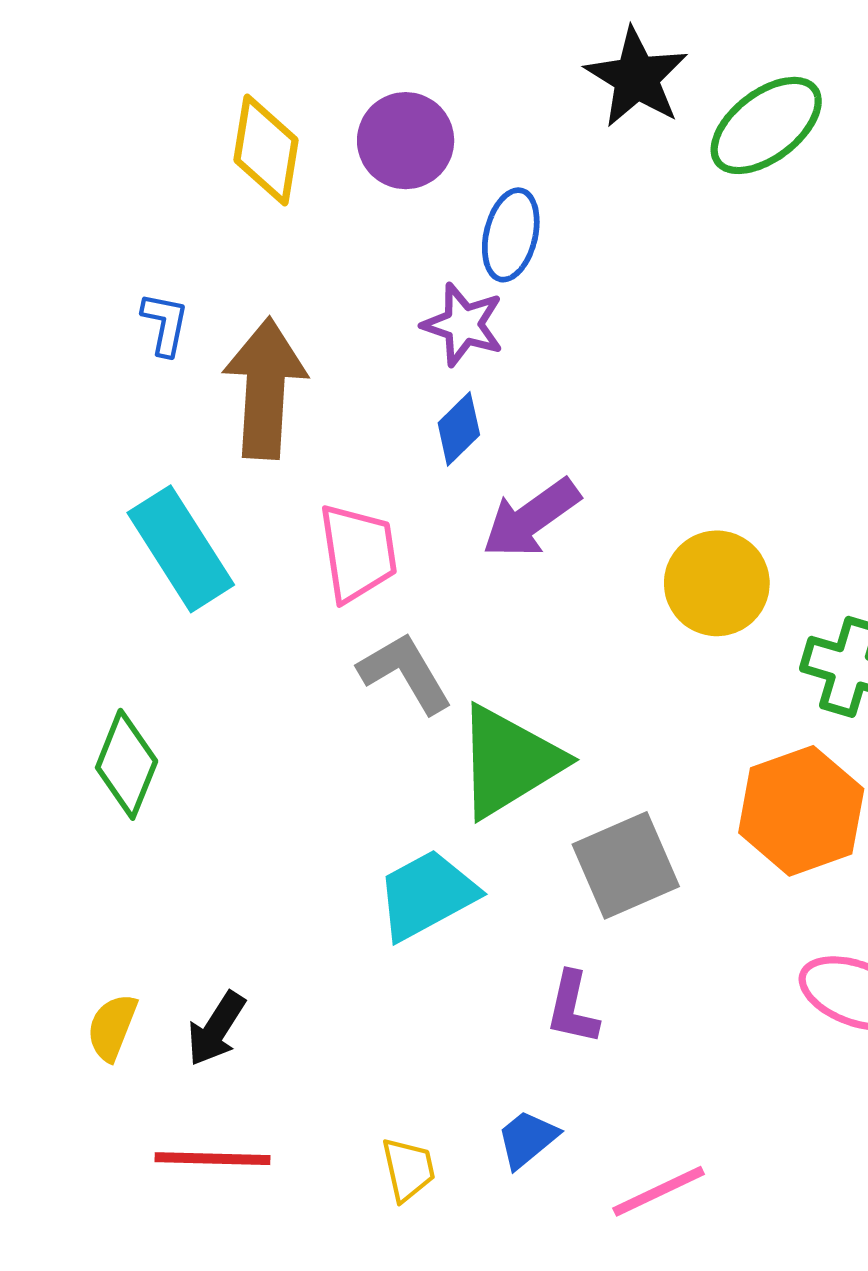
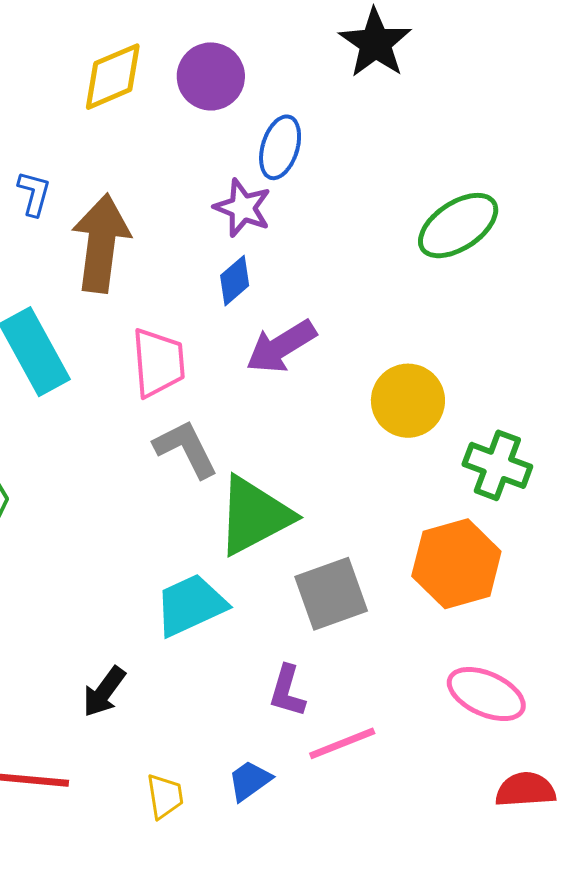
green ellipse: (766, 125) -> (458, 226), moved
yellow diamond: (266, 150) -> (113, 77), turned 54
black arrow: (216, 1029) -> (104, 692), moved
pink line: (659, 1191) -> (342, 743), moved

